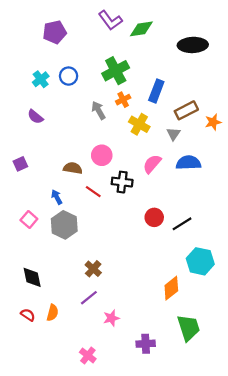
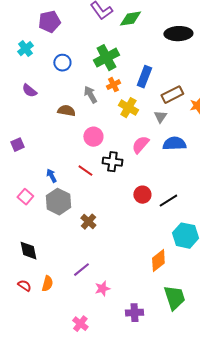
cyan cross: (41, 79) -> (25, 49), moved
purple semicircle: (35, 117) -> (29, 91), moved
brown semicircle: (73, 168) -> (66, 111), moved
brown cross: (93, 269) -> (88, 222), moved

